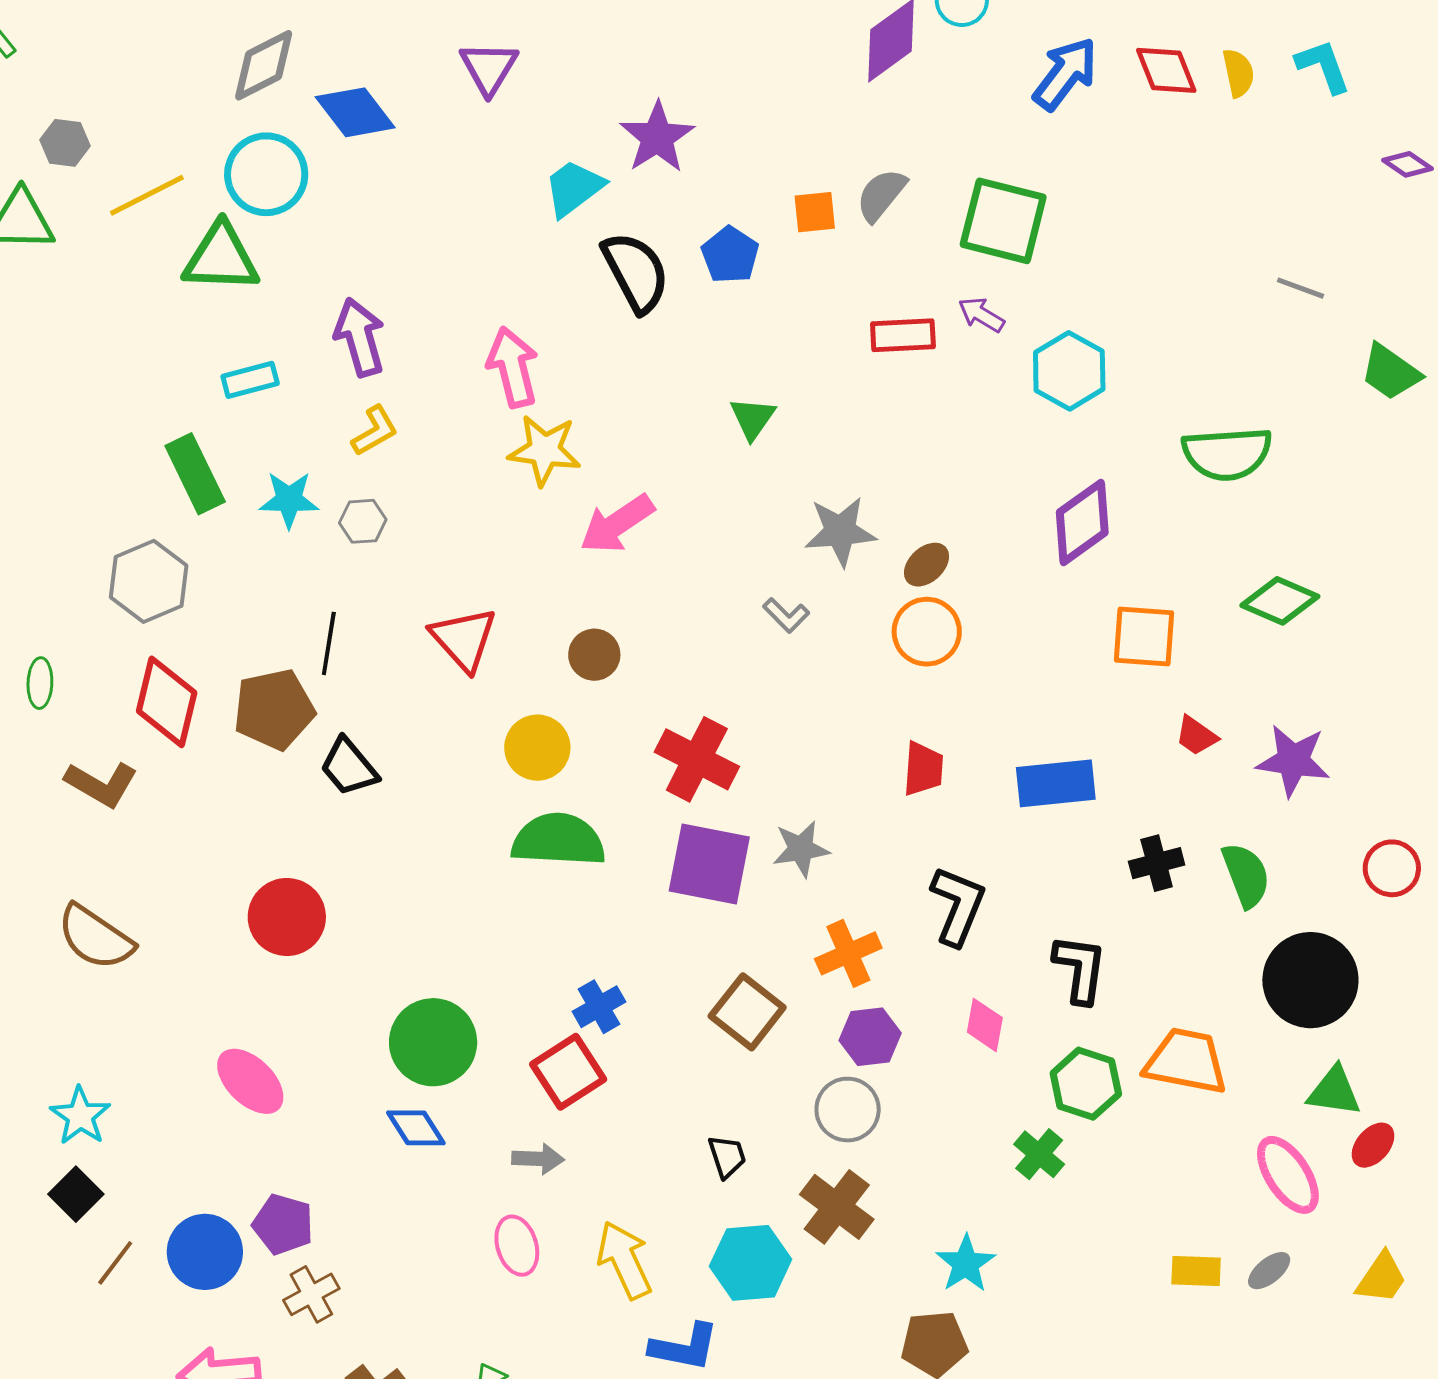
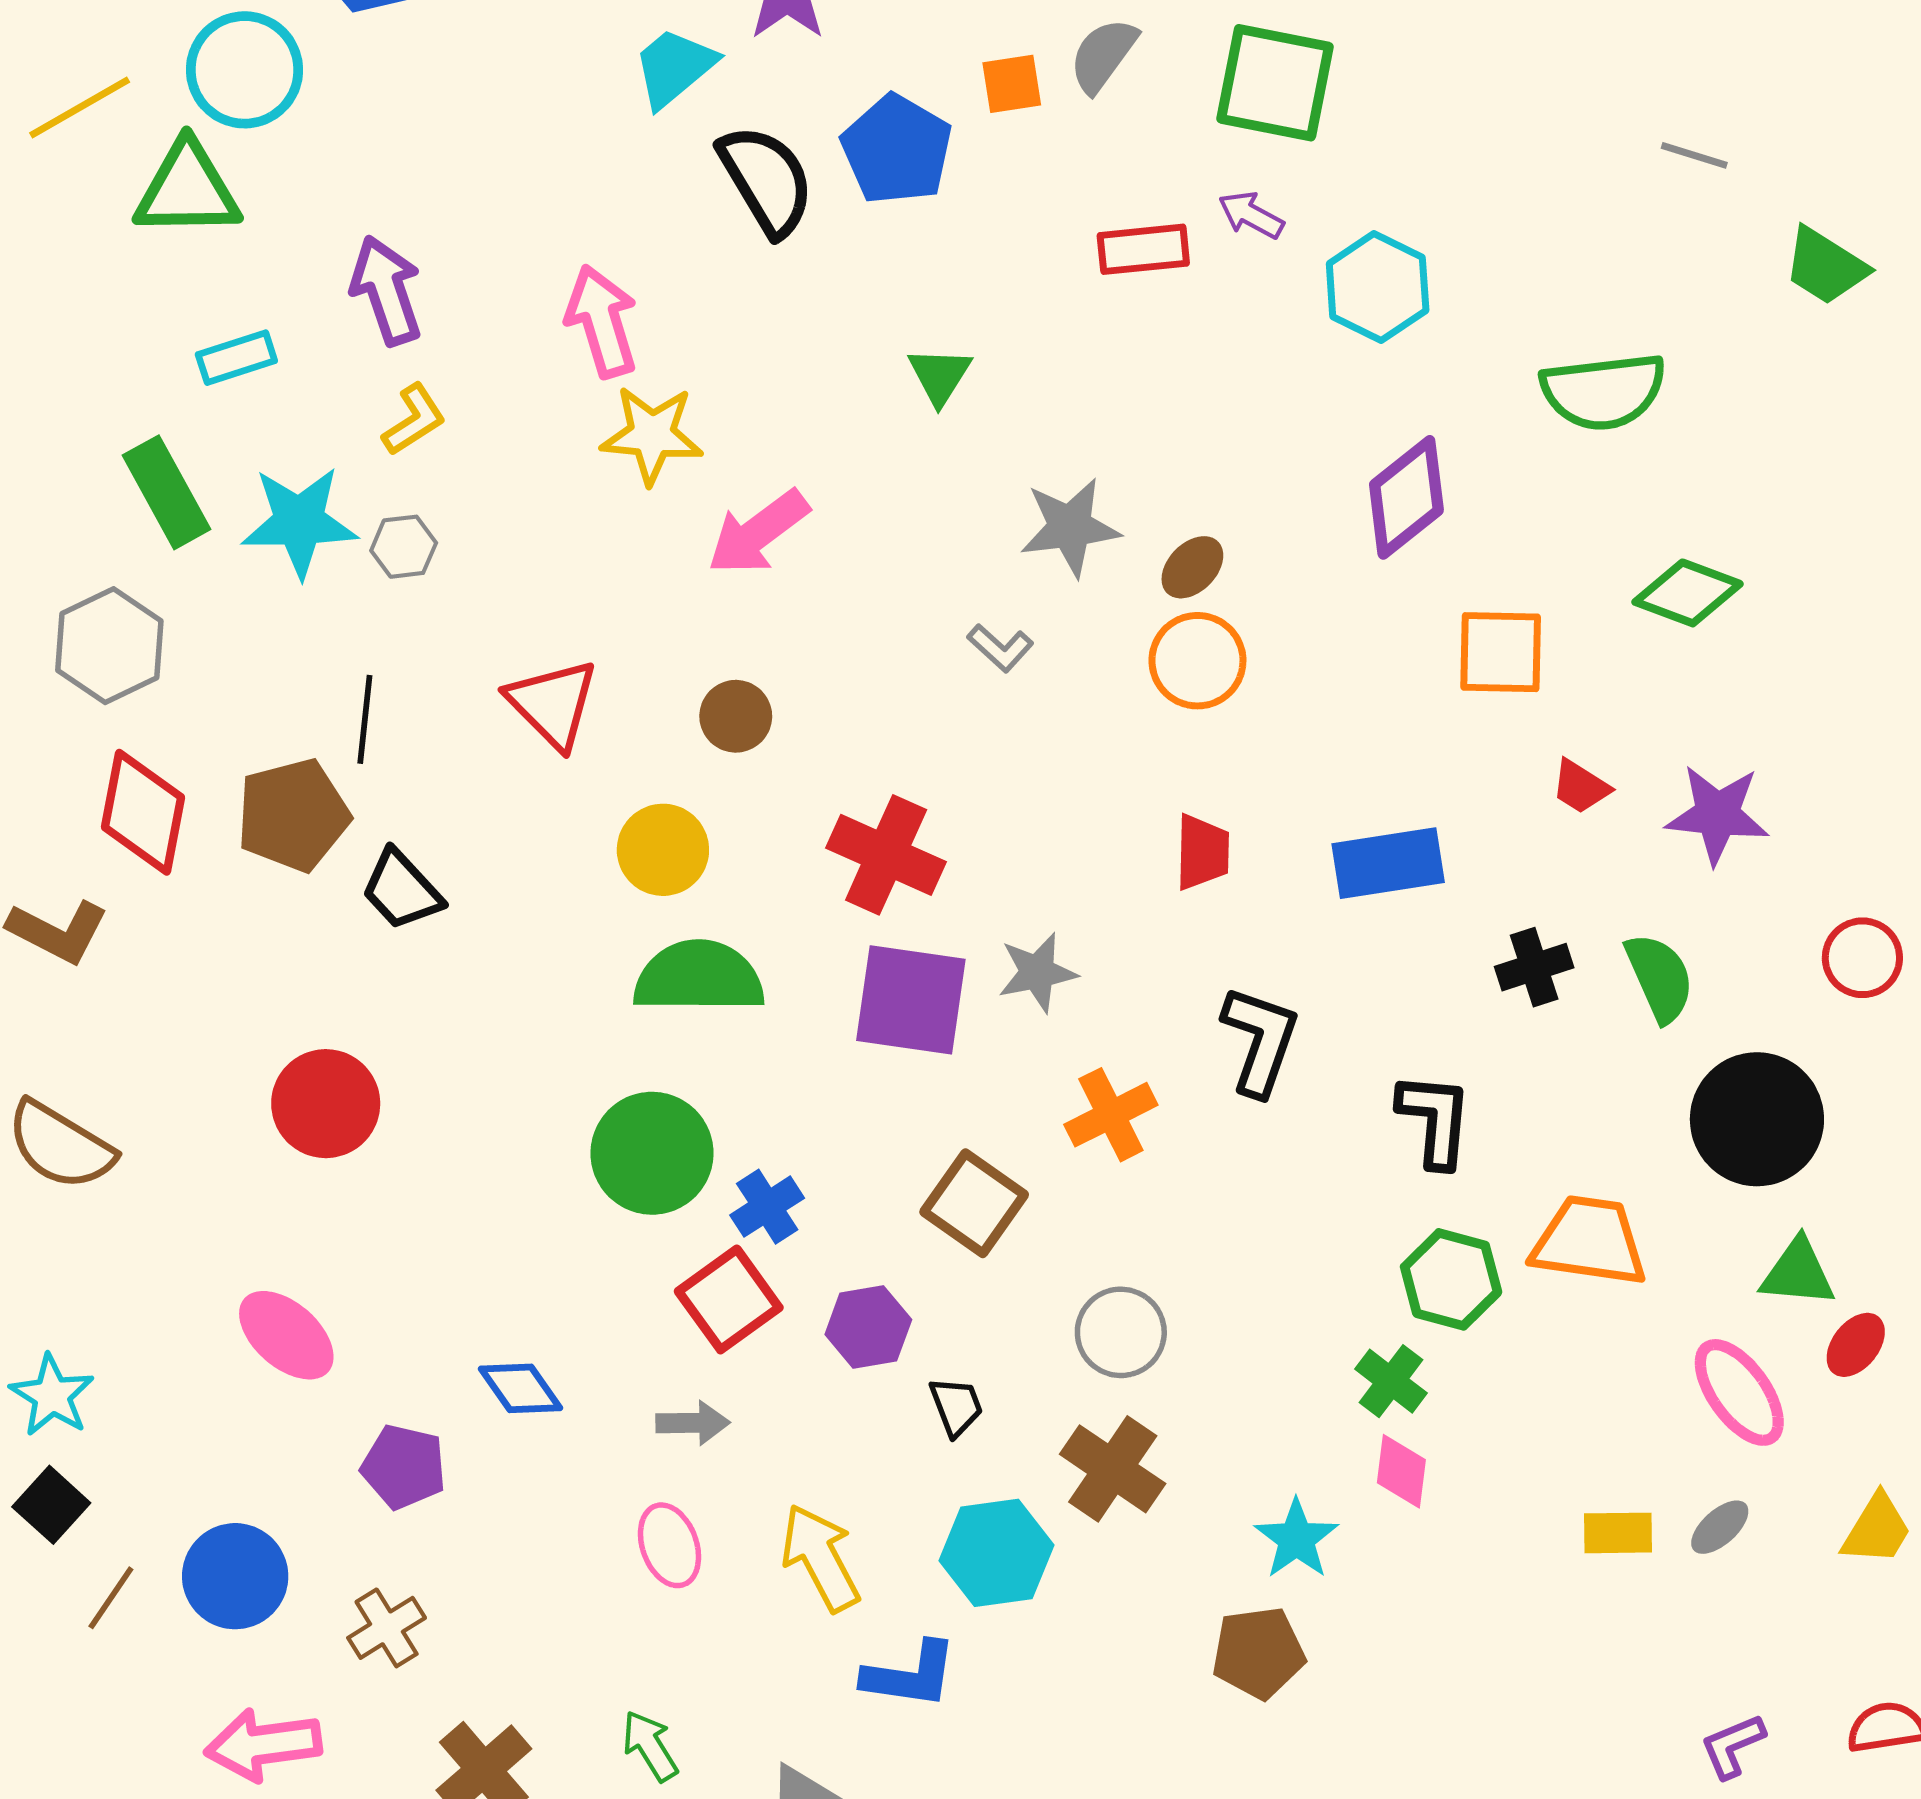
blue pentagon: (730, 255) -> (897, 150), size x1.4
cyan star: (289, 500) -> (299, 522), size x1.4
pink diamond: (985, 1025) -> (1401, 1471), moved
purple hexagon: (870, 1037) -> (868, 1327), moved
green circle: (433, 1042) -> (652, 1153), moved
purple pentagon: (283, 1224) -> (404, 1467), moved

